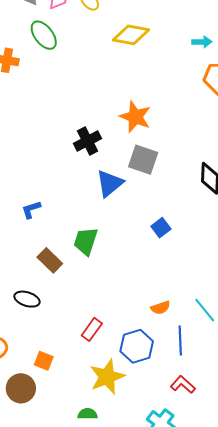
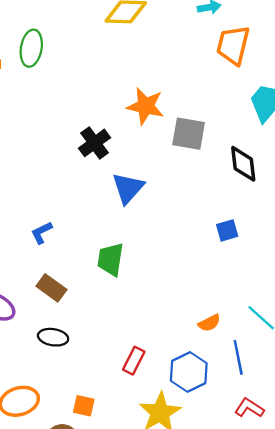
green ellipse: (44, 35) -> (31, 48), moved, turned 56
gray square: (143, 160) -> (189, 134), moved
blue square: (161, 228) -> (227, 230), moved, turned 30
brown rectangle: (50, 260) -> (51, 288), moved

